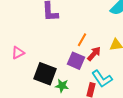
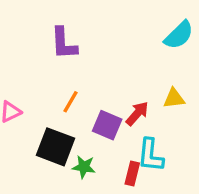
orange line: (82, 40) -> (70, 102), moved
cyan L-shape: (102, 79) -> (151, 155), turned 40

